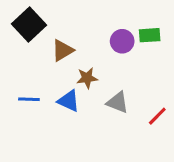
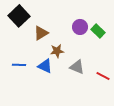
green rectangle: (150, 35) -> (98, 31), moved, turned 48
red line: (157, 116) -> (103, 76), turned 72

